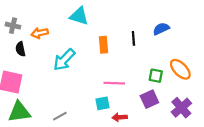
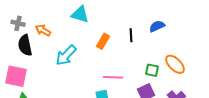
orange arrow: (40, 33) -> (43, 30), turned 42
orange rectangle: (104, 45) -> (103, 41), turned 35
black semicircle: (20, 49) -> (25, 45), size x1.5

